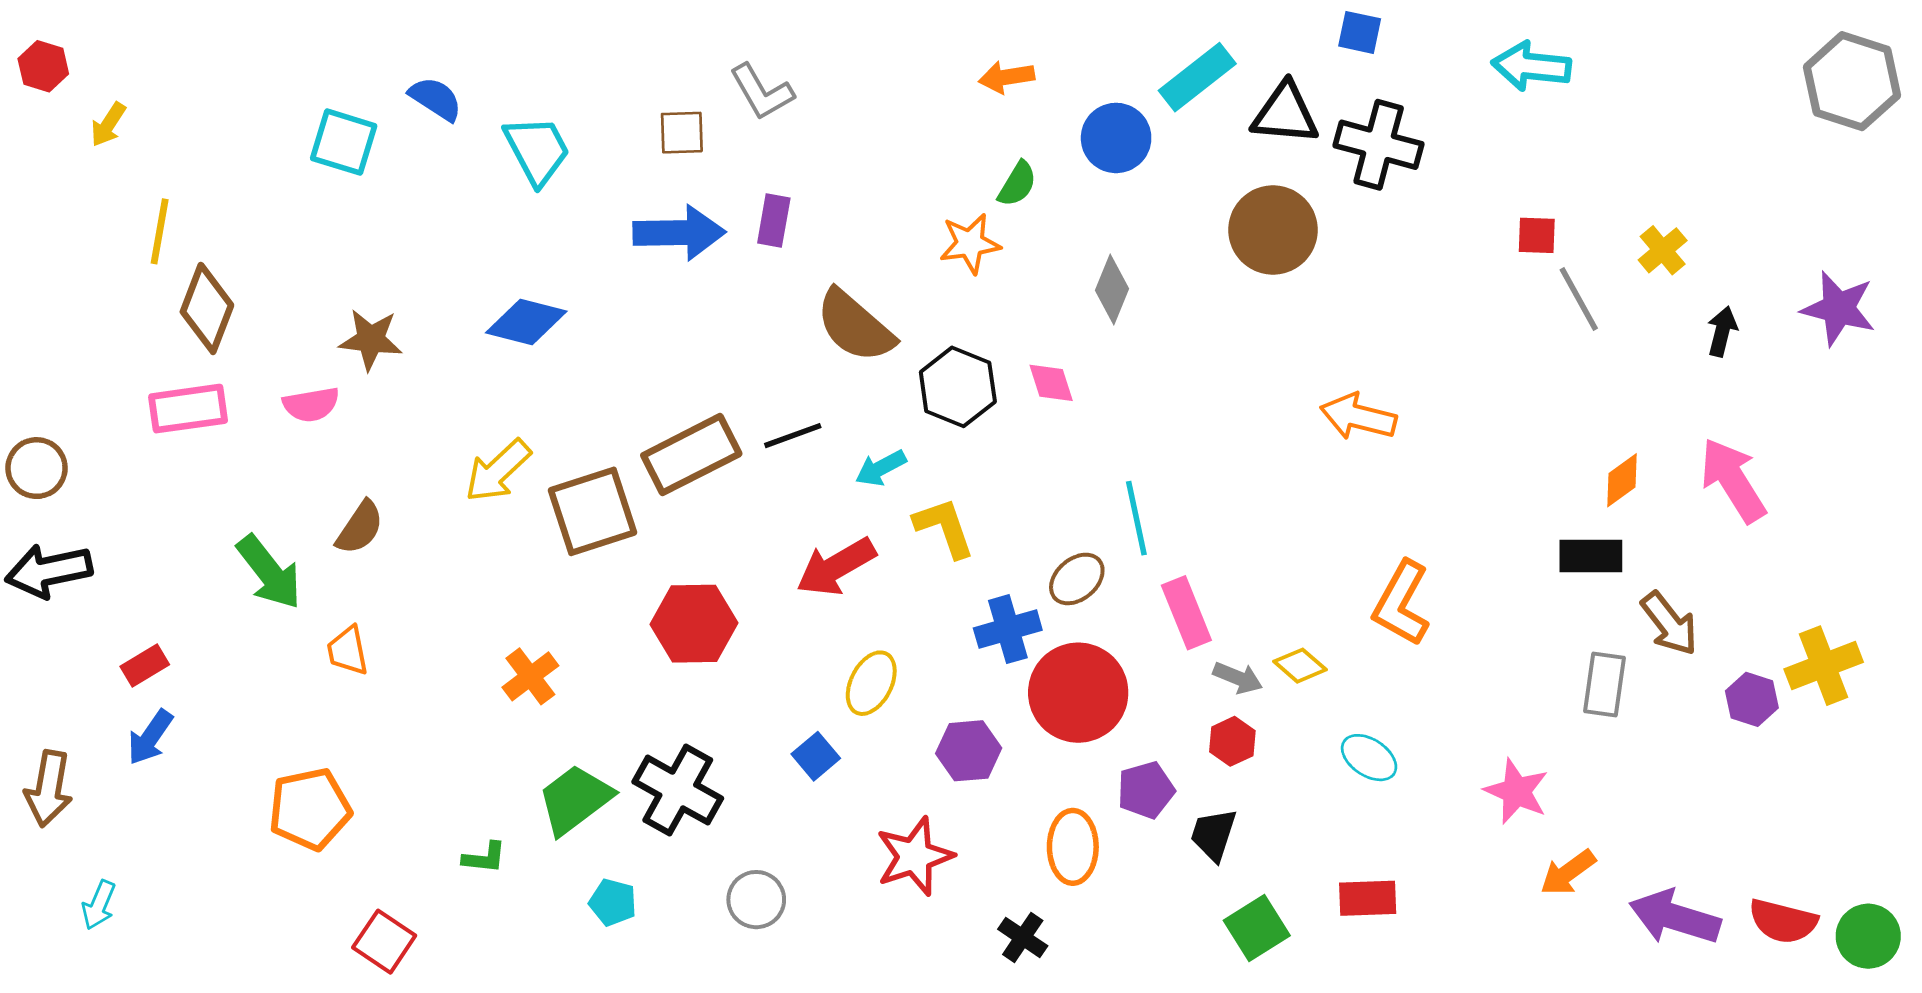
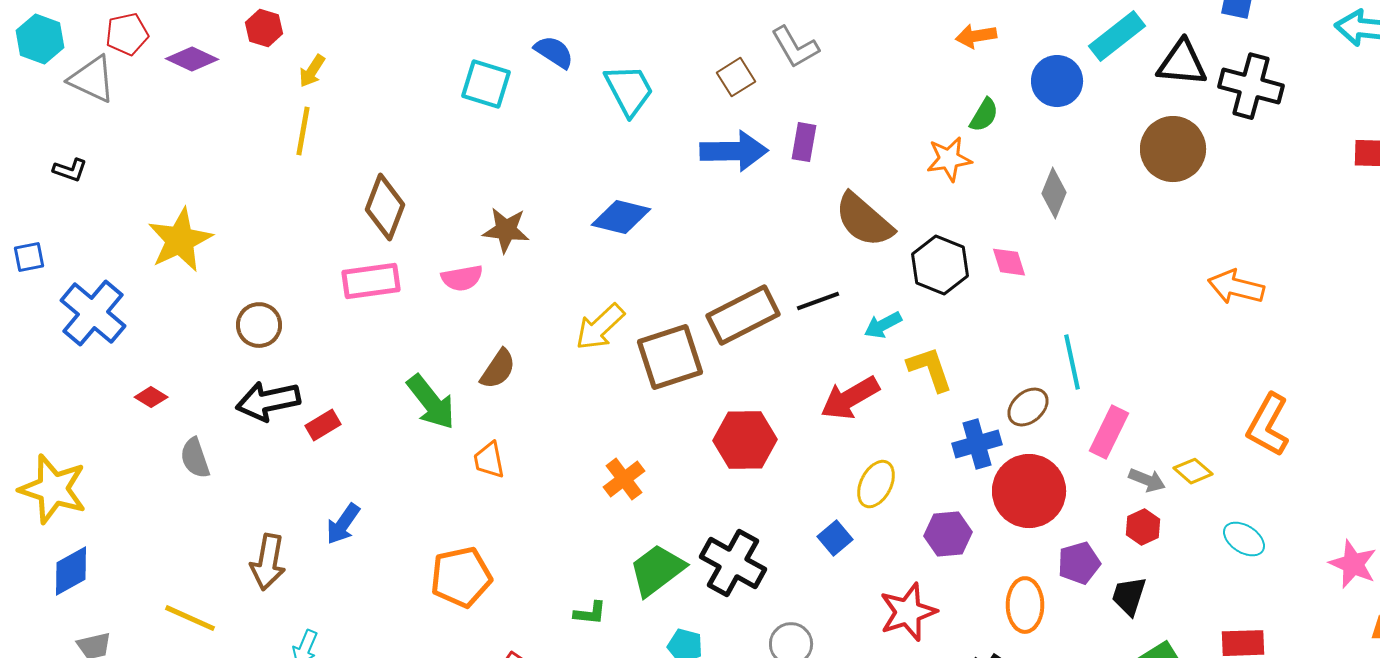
brown square: (682, 133) -> (736, 77), turned -30
yellow line: (160, 231) -> (303, 131), moved
pink rectangle: (1186, 613) -> (1109, 432), turned 48
red rectangle: (145, 666) -> (323, 425), moved

